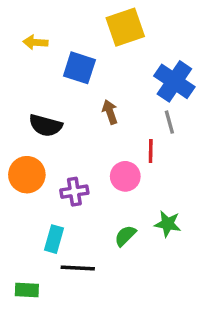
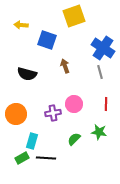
red line: (151, 151) -> (106, 104), moved
orange circle: (27, 175) -> (16, 114), moved
purple cross: (74, 192) -> (53, 113), moved
green rectangle: (27, 290) -> (22, 158), moved, turned -32

